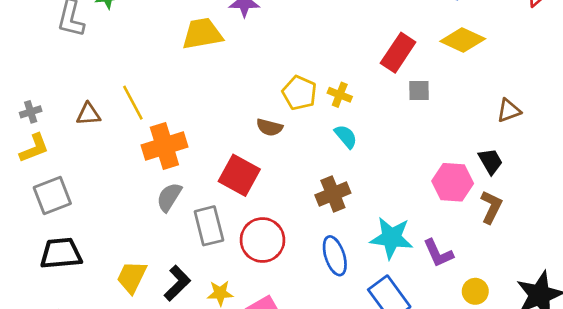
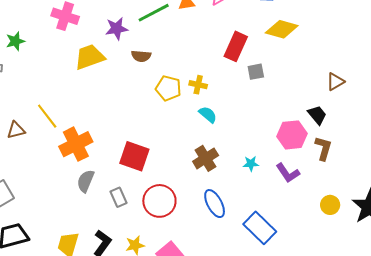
brown triangle: (509, 111) -> (335, 82), moved
brown semicircle: (269, 127) -> (141, 56), moved
gray rectangle: (209, 226) -> (118, 197), size x0.7
cyan star: (391, 238) -> (251, 164), moved, size x0.5
purple L-shape: (438, 253) -> (288, 173), moved
yellow circle: (475, 291) -> (330, 205), moved

